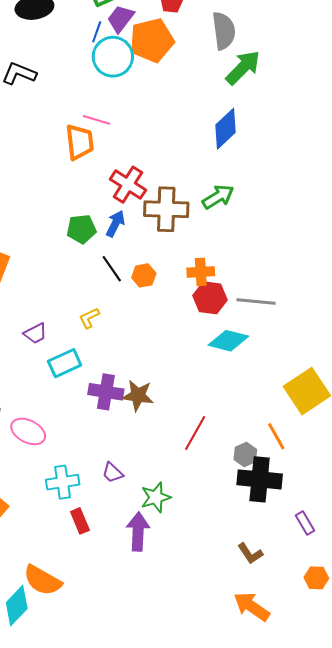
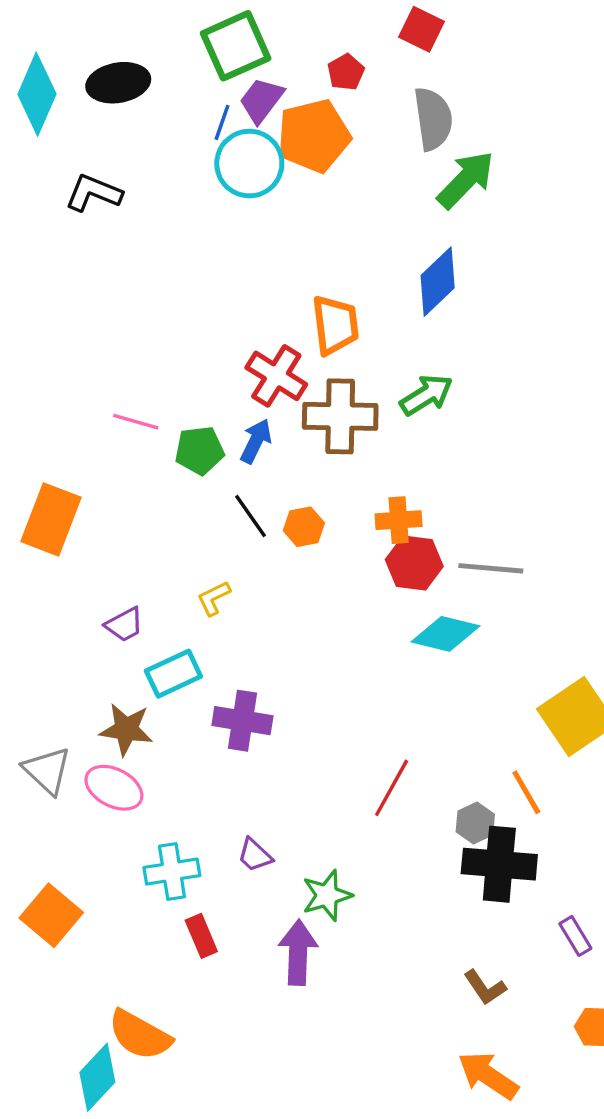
pink line: (96, 120) -> (136, 422), moved
orange trapezoid: (80, 142) -> (335, 325), moved
brown star: (138, 395) -> (126, 729), moved

